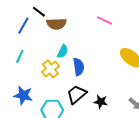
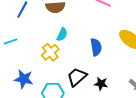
cyan line: (20, 56) -> (11, 41), moved, turned 48
blue semicircle: (79, 67) -> (96, 47), moved

